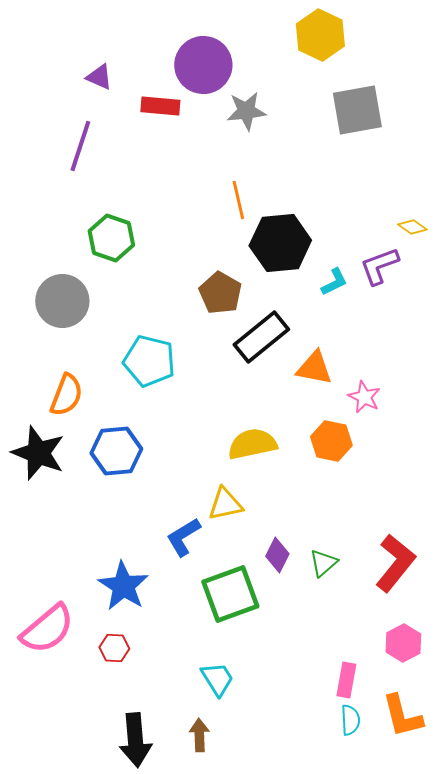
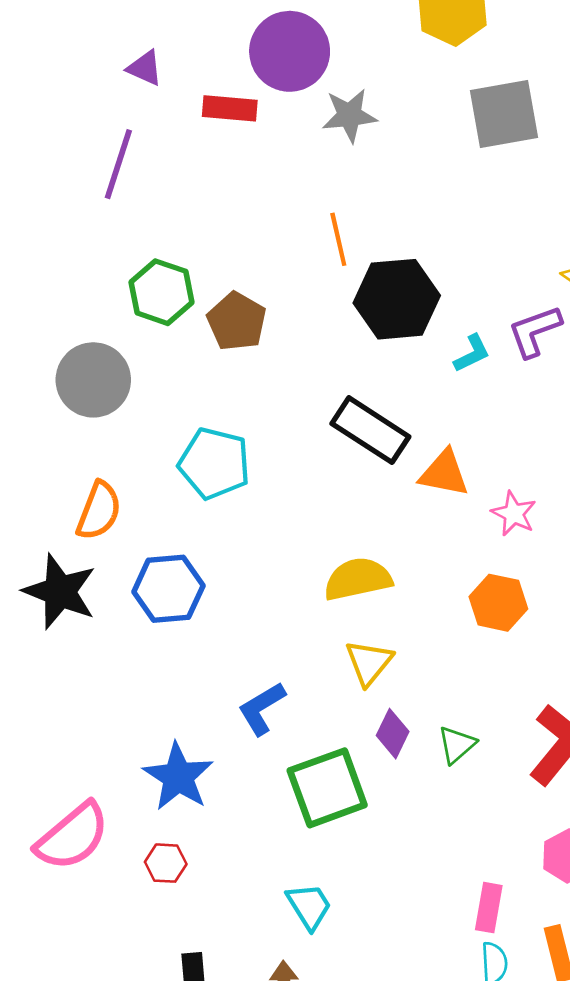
brown pentagon: (220, 293) -> (237, 321), moved
black rectangle: (261, 337) -> (370, 430), turned 72
orange hexagon: (331, 441) -> (498, 603), moved
yellow triangle: (225, 504) -> (369, 663), moved, turned -39

